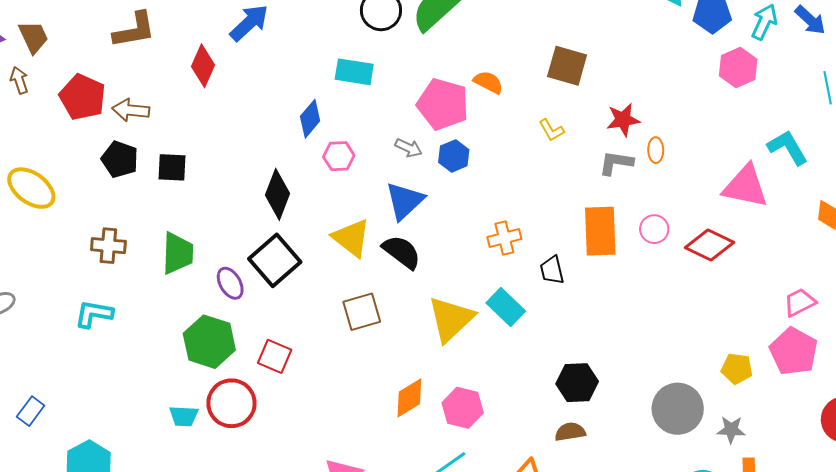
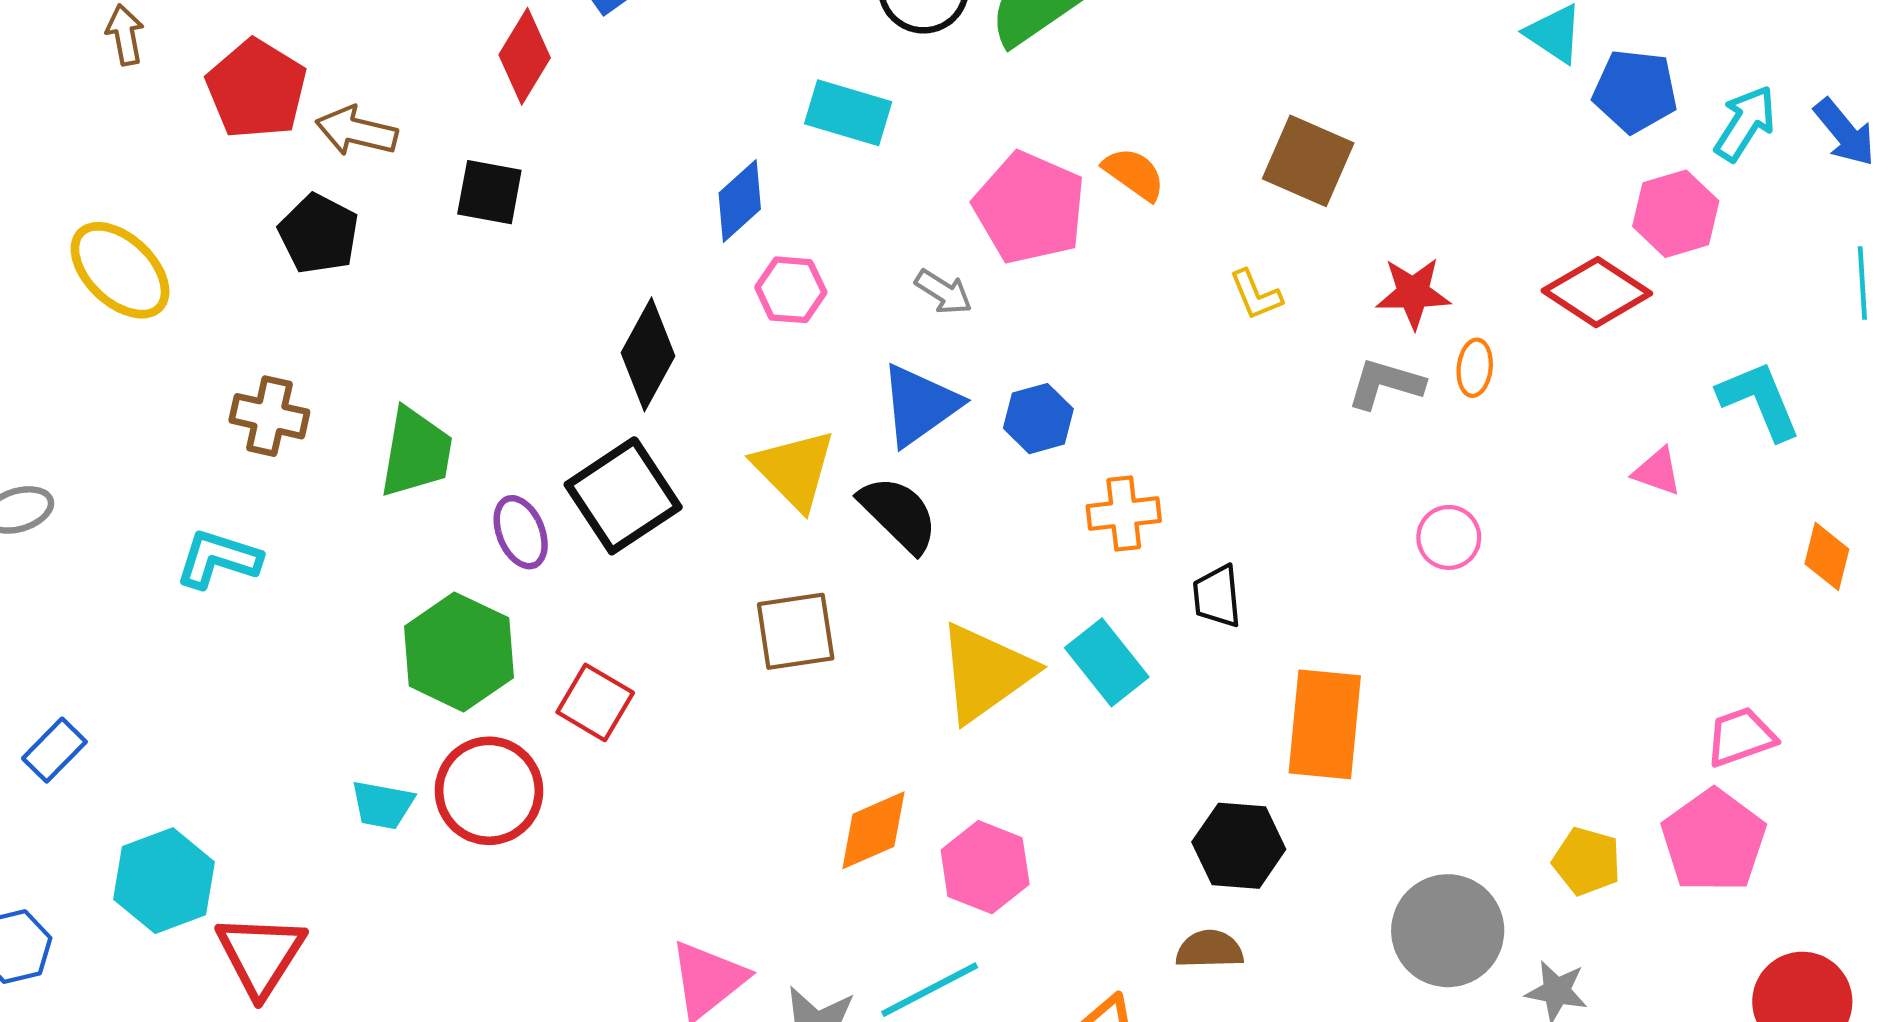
blue hexagon: (454, 156) -> (1038, 419), moved
black square: (172, 167) -> (489, 192), moved
pink triangle: (745, 186) -> (1657, 472), size x0.5
orange rectangle: (600, 231) -> (1325, 724), moved
red diamond: (710, 245) -> (1597, 292), moved

